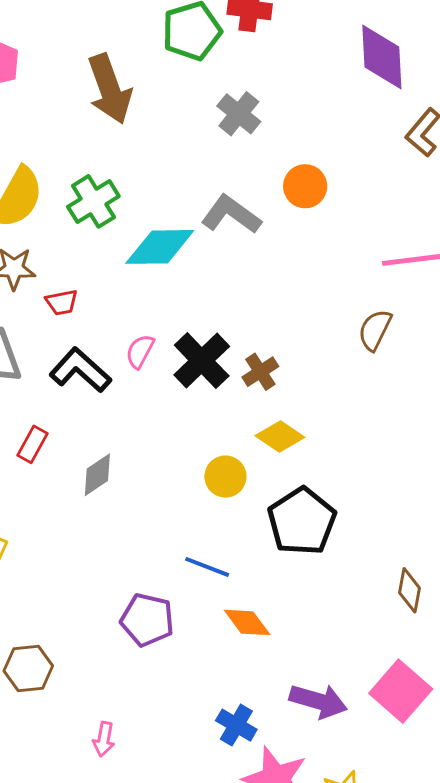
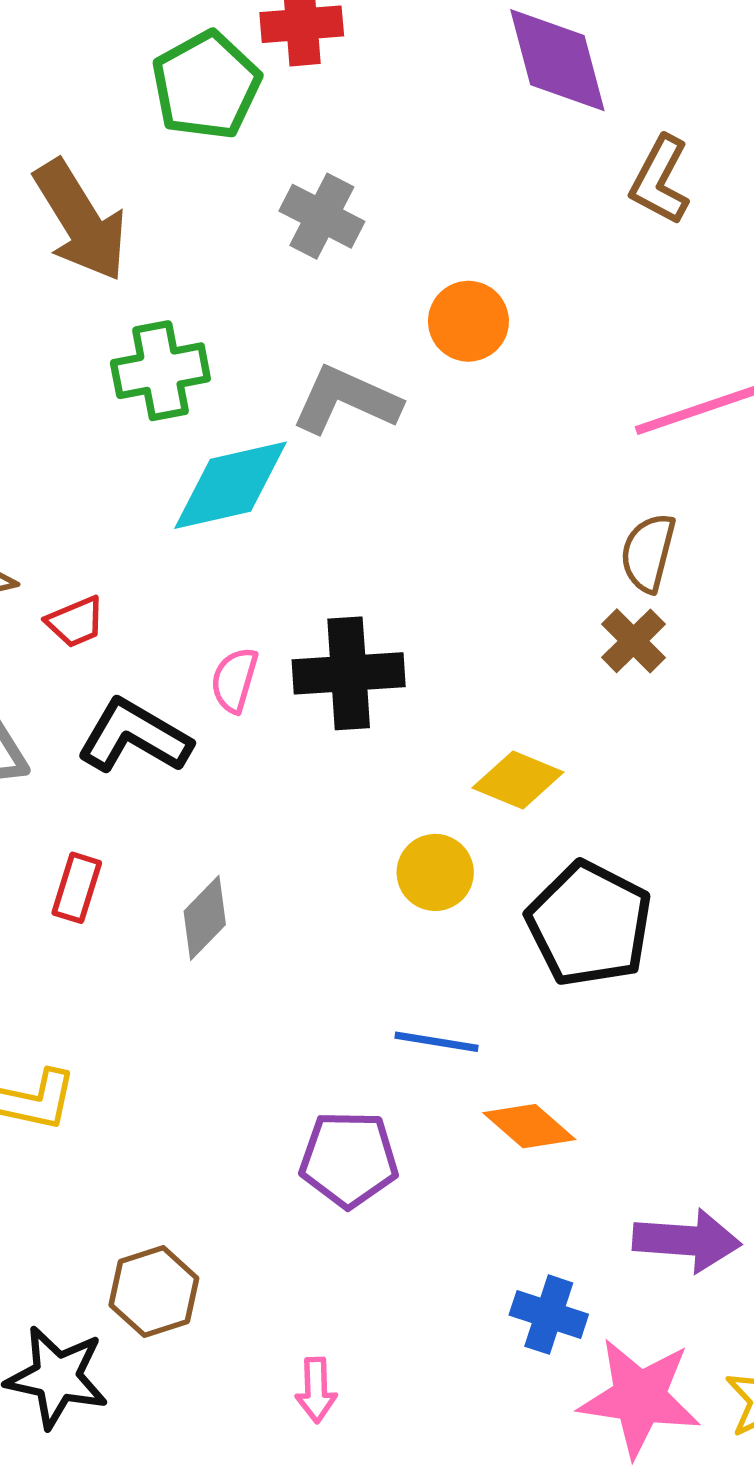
green cross: (93, 201) -> (160, 371), moved, turned 33
black cross: (202, 361) -> (349, 673), turned -38
brown cross: (260, 372) -> (633, 641), moved

